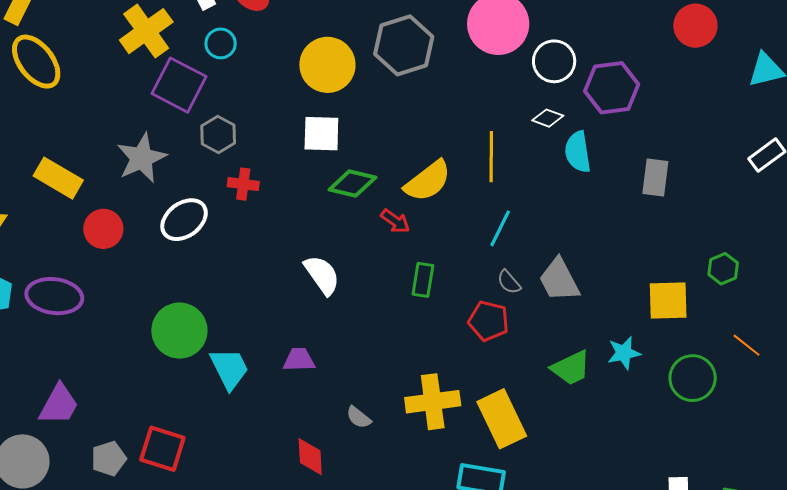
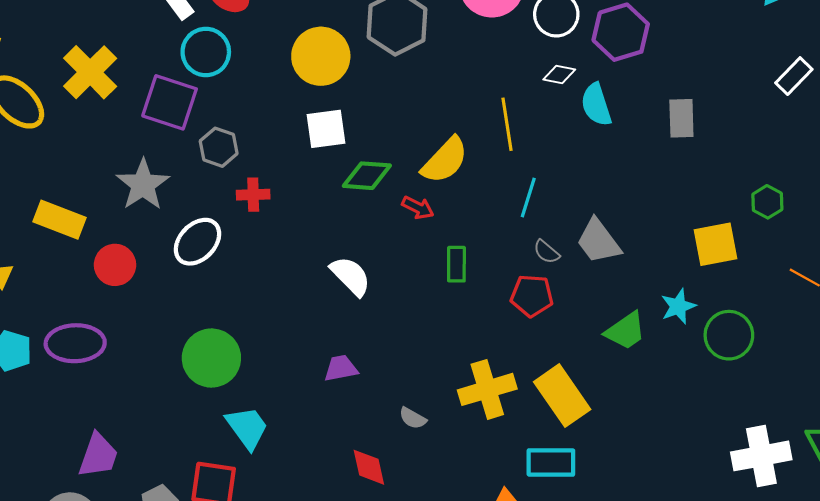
yellow cross: (146, 31) -> (90, 72), moved
cyan circle: (221, 43) -> (206, 52), size x1.5
cyan trapezoid: (229, 369) -> (247, 428), moved
green circle: (693, 378) -> (729, 335), moved

